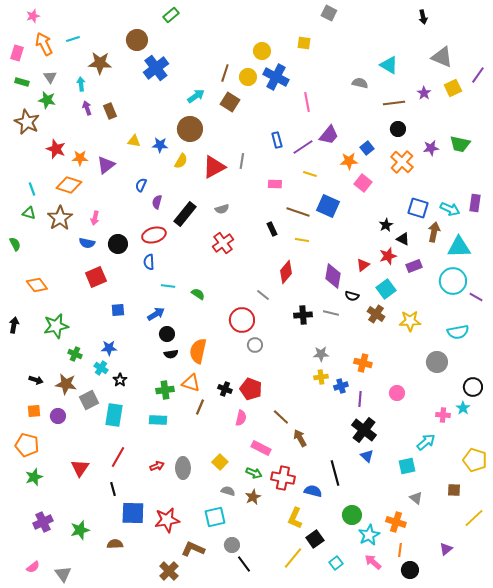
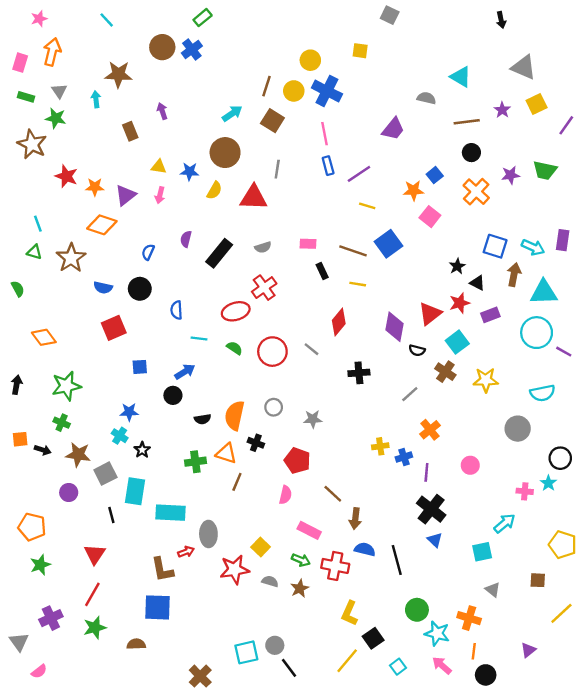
cyan line: (73, 39) -> (107, 20), moved, turned 64
orange arrow: (44, 44) -> (52, 52), turned 40
blue cross: (156, 68) -> (192, 50), moved, size x0.7
purple line: (478, 75) -> (566, 125), moved
pink line: (307, 102) -> (325, 134), moved
purple arrow: (87, 108) -> (162, 111), moved
purple trapezoid: (329, 135) -> (393, 129), moved
gray line: (242, 161) -> (277, 169), moved
red triangle: (214, 167) -> (253, 198), turned 30
pink rectangle: (275, 184) -> (308, 244), moved
orange diamond: (69, 185) -> (102, 225), moved
blue semicircle: (141, 185) -> (148, 252), moved
blue square: (328, 206) -> (389, 244), turned 30
pink arrow: (95, 218) -> (160, 195), moved
red ellipse: (154, 235) -> (236, 311), moved
red triangle: (363, 265) -> (430, 314), size x1.5
gray line: (331, 313) -> (410, 394), moved, turned -56
red circle: (242, 320) -> (272, 352), moved
black circle: (167, 334) -> (173, 395), moved
gray circle: (255, 345) -> (274, 407), moved
green cross: (75, 354) -> (62, 423), moved
gray star: (321, 354) -> (313, 419), moved
orange cross: (363, 363) -> (430, 430), turned 36
black cross: (225, 389) -> (256, 443), moved
orange square: (34, 411) -> (20, 439), moved
cyan rectangle: (158, 420) -> (171, 513), moved, size x1.4
brown arrow: (300, 438) -> (355, 519), turned -144
red line: (118, 457) -> (92, 594), moved
gray ellipse: (183, 468) -> (208, 534), moved
black line: (113, 489) -> (111, 515), moved
blue semicircle: (313, 491) -> (365, 549), moved
cyan square: (215, 517) -> (246, 652), moved
red star: (167, 520) -> (235, 570), moved
cyan star: (369, 535) -> (437, 633), turned -30
brown L-shape: (193, 549) -> (162, 570), moved, turned -125
gray triangle: (63, 574) -> (19, 642), moved

